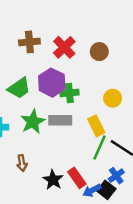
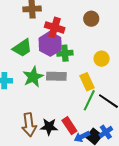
red cross: (64, 47) -> (55, 27), moved, turned -30
brown arrow: (22, 163) -> (29, 125), moved, size x1.6
blue cross: (116, 176) -> (106, 132), moved
black star: (53, 180) -> (49, 127), turned -30

